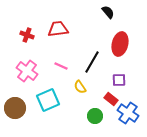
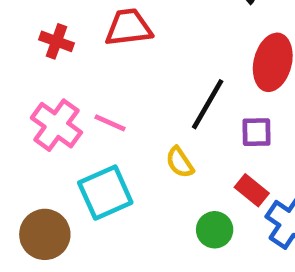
pink line: (61, 66) -> (110, 123), moved
purple square: (119, 80) -> (256, 132), moved
brown circle: (15, 108) -> (45, 234), moved

